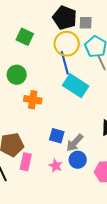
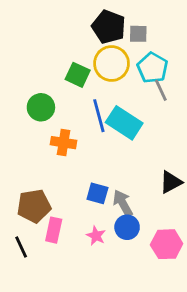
green square: (25, 37) -> (78, 75), moved
blue line: (65, 63) -> (99, 116), moved
gray arrow: (75, 143) -> (123, 203), turned 108

